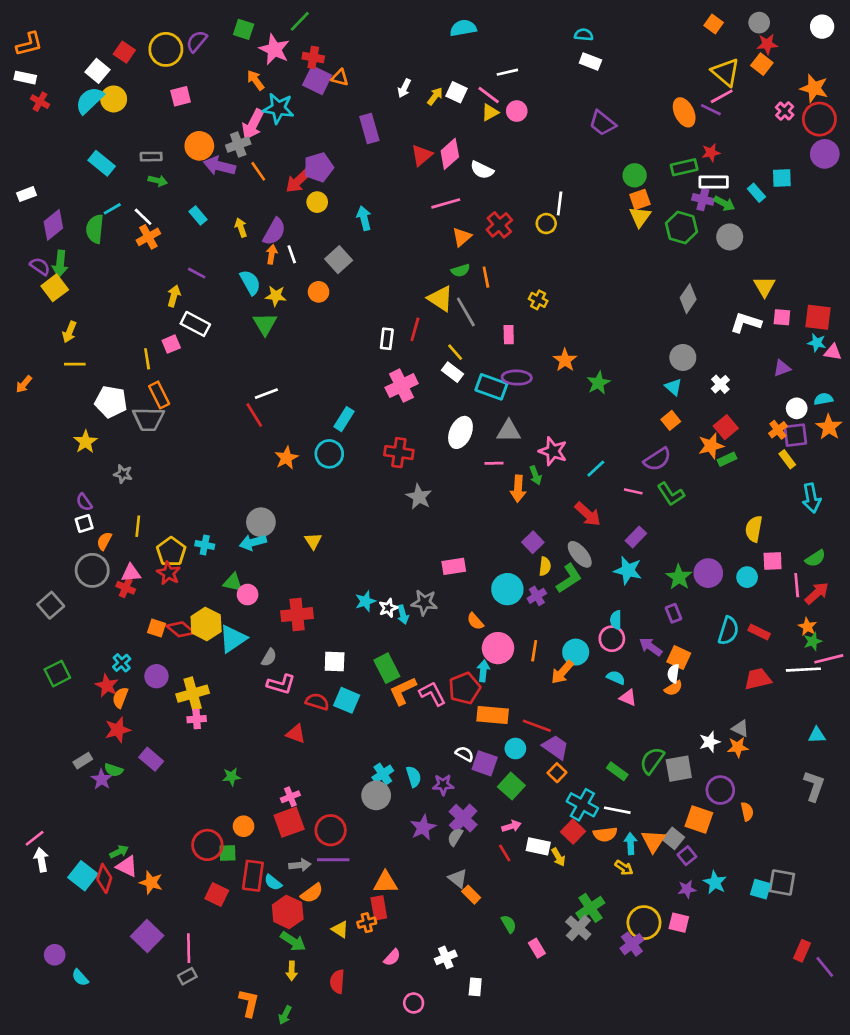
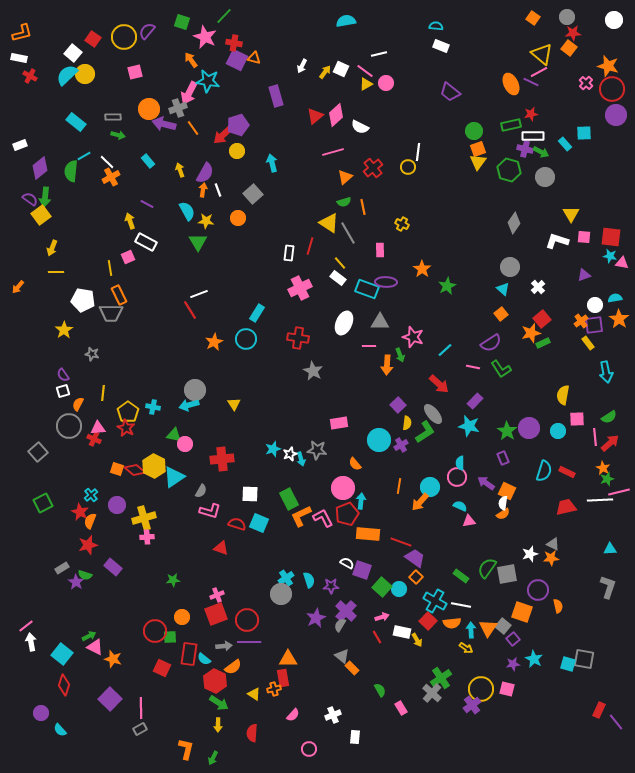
yellow arrow: (174, 296) -> (130, 221), turned -35
pink circle: (498, 648) -> (343, 488), moved
pink triangle: (628, 698) -> (469, 521), turned -32
cyan circle: (515, 749) -> (399, 589), moved
red diamond: (104, 878) -> (64, 685), moved

